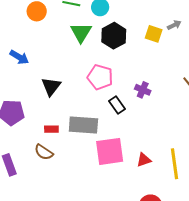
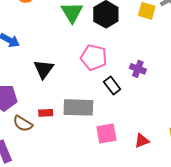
pink square: (110, 151) -> (106, 133), size x0.7
brown semicircle: (44, 152) -> (23, 124), moved

